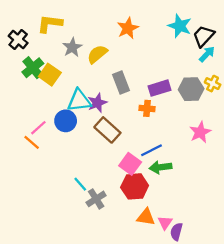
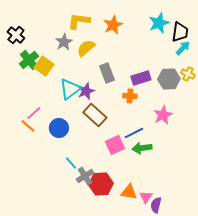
yellow L-shape: (50, 24) -> (79, 21), moved
cyan star: (180, 26) -> (159, 23), turned 30
black trapezoid: (204, 36) -> (180, 32), turned 145
cyan triangle: (79, 101) -> (70, 89), turned -30
blue circle: (66, 121) -> (59, 128), moved
pink star: (200, 132) -> (163, 115), moved
pink square: (130, 164) -> (115, 145), turned 30
red hexagon: (135, 186) -> (101, 184), moved

